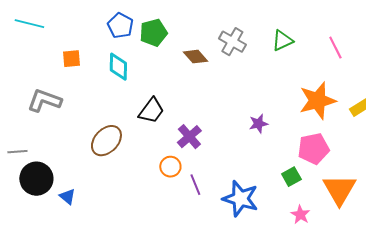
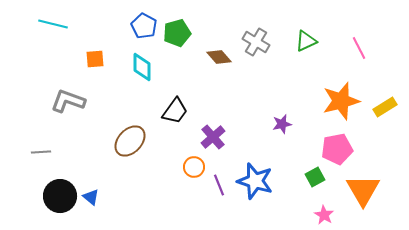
black circle: (36, 179) -> (60, 196), moved
blue star: (240, 199) -> (255, 181), moved

